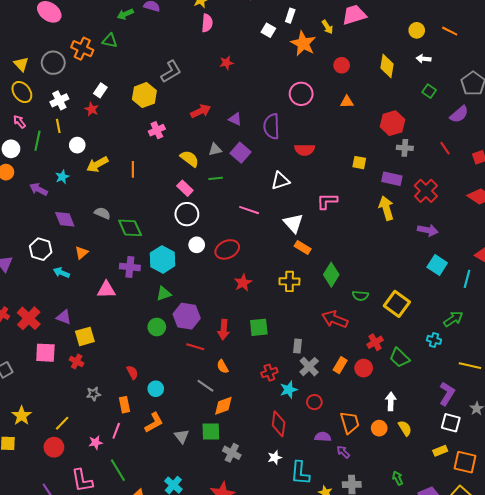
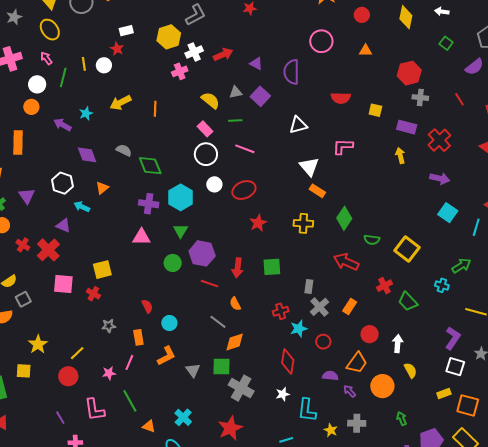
white rectangle: (100, 90) -> (126, 31), turned 40
white cross: (59, 100) -> (194, 52), moved
white circle: (77, 145) -> (104, 65), moved
red semicircle: (305, 150) -> (341, 98), moved
yellow arrow: (386, 208) -> (400, 156), size x0.7
pink line: (249, 210) -> (245, 149), moved
pink triangle: (106, 290) -> (142, 237), moved
green triangle: (164, 294) -> (181, 231), turned -42
purple triangle: (64, 317) -> (63, 226), moved
red circle: (364, 368) -> (370, 334), moved
orange trapezoid: (350, 423) -> (357, 363), turned 50
orange circle: (379, 428) -> (382, 386), moved, size x1.5
gray cross: (232, 453) -> (241, 388), size x1.4

